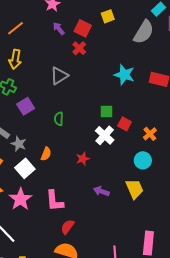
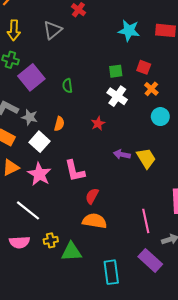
gray triangle: (59, 76) -> (53, 30), moved
purple square: (26, 106) -> (31, 77), size x1.4
red square: (125, 124) -> (144, 67), moved
orange cross: (150, 134) -> (151, 89), moved
yellow trapezoid: (135, 189) -> (146, 158), moved

